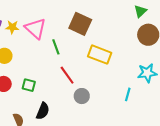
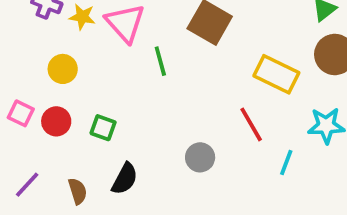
yellow rectangle: (100, 55) -> (276, 74), moved
red line: (67, 75) -> (251, 124), moved

